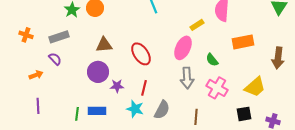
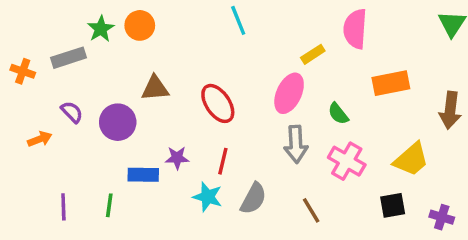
gray rectangle: (59, 37) -> (69, 58), moved
purple circle: (98, 72) -> (118, 122), moved
purple line: (38, 106) -> (63, 207), moved
blue rectangle: (97, 111) -> (143, 175), moved
brown line: (196, 117) -> (311, 210), turned -35

